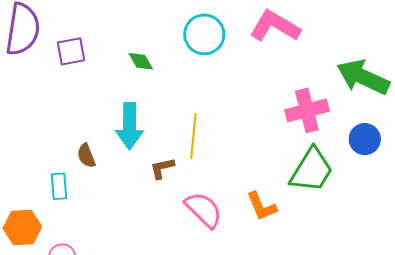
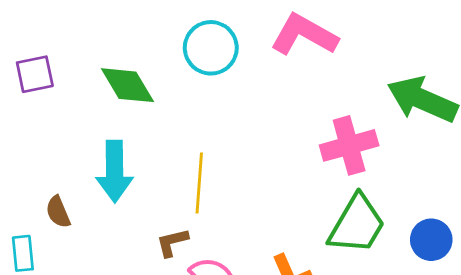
green diamond: (141, 61) -> (127, 85), size x1.6
blue circle: (365, 139) -> (431, 240), moved
brown L-shape: (162, 168) -> (172, 242), moved

